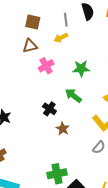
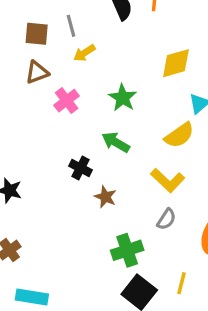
gray line: (66, 20) -> (71, 26), moved
green star: (81, 69) -> (123, 98), turned -30
green cross: (57, 174) -> (127, 250), moved

